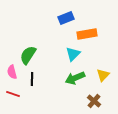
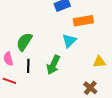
yellow triangle: (103, 75) -> (99, 62), turned 40
green arrow: (75, 78) -> (53, 65), moved, turned -42

